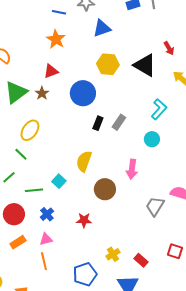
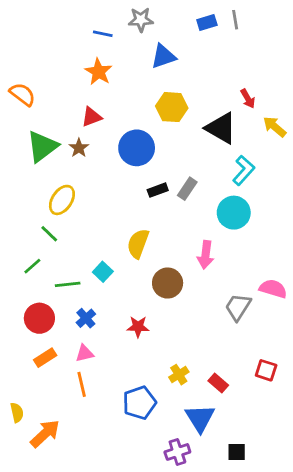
red arrow: (169, 48) -> (248, 99), moved
black triangle: (145, 65) -> (221, 128), moved
black rectangle: (98, 123) -> (158, 190), turned 48
cyan circle: (152, 139) -> (234, 213), size x1.5

